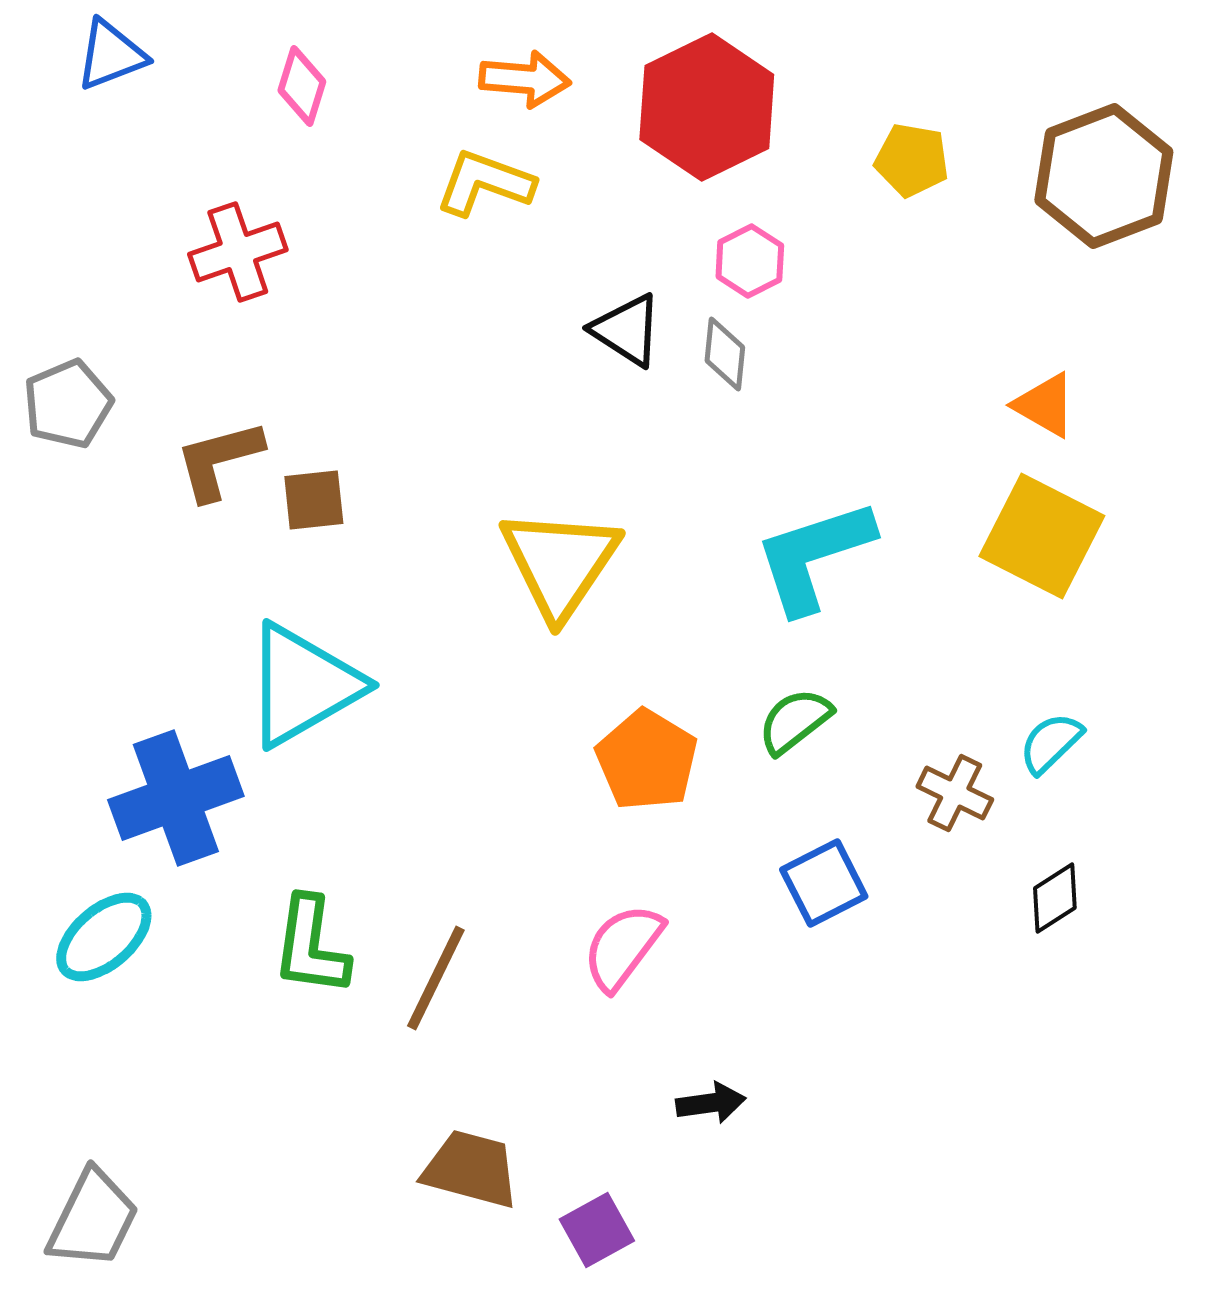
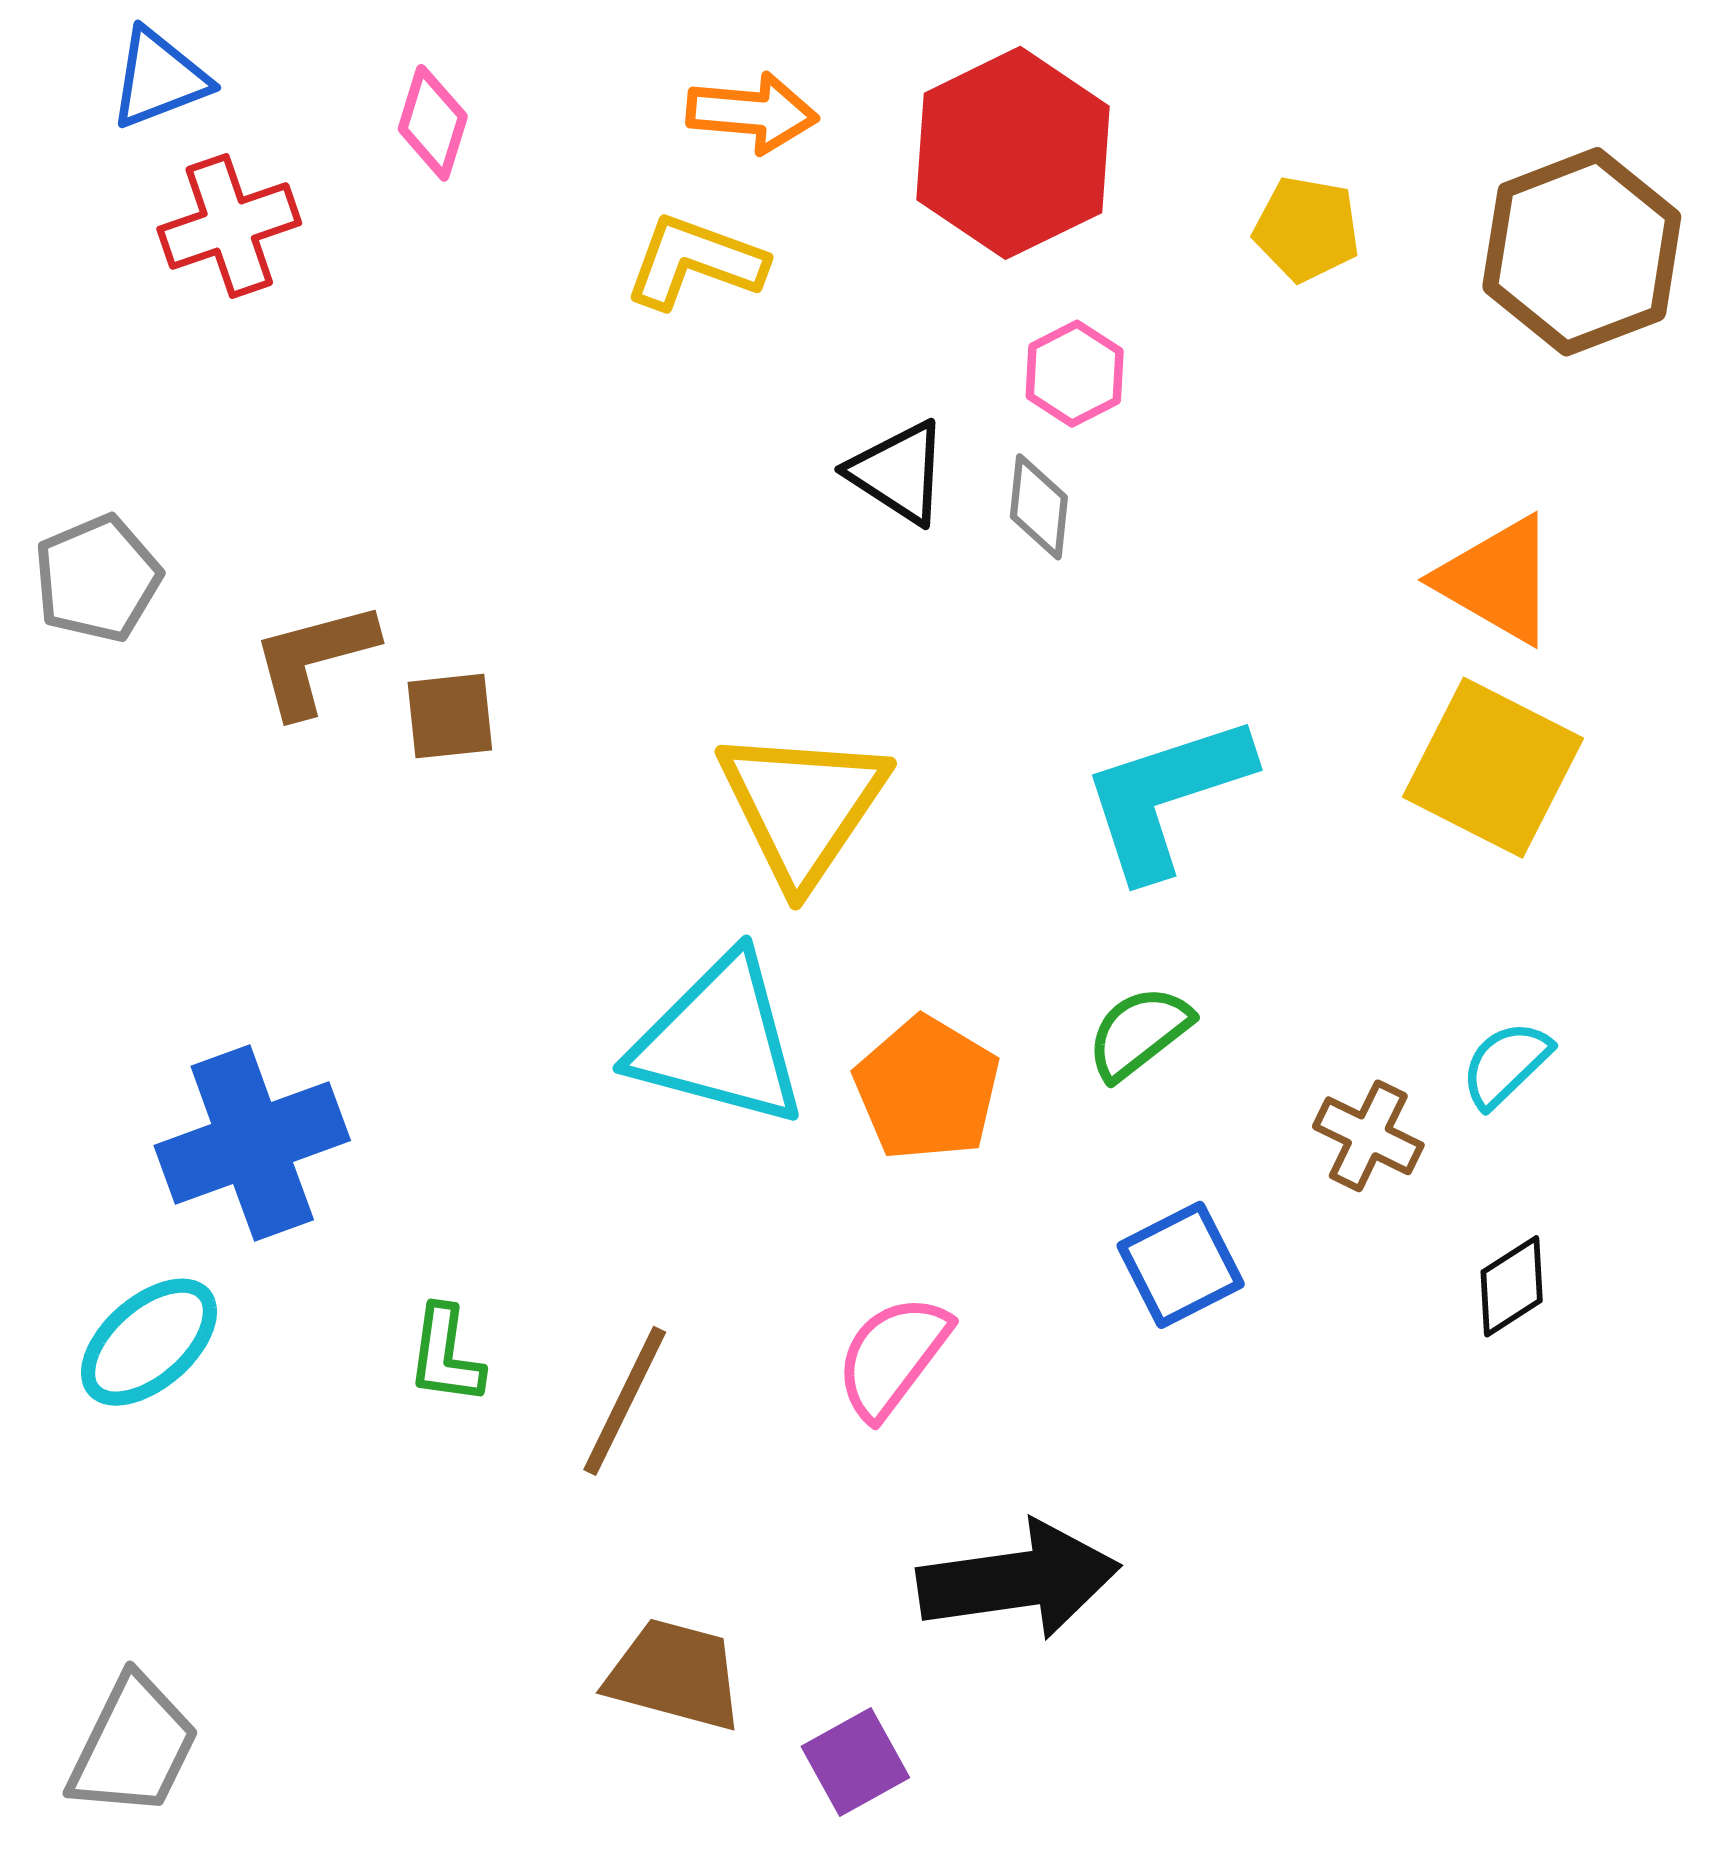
red cross: (238, 252) -> (229, 226), moved
orange triangle: (1045, 405) -> (1497, 580), size x1.4
cyan triangle: (303, 685) -> (719, 1041), moved, turned 45
green L-shape: (311, 946) -> (446, 1355), size x0.7
black arrow: (711, 1103) -> (1019, 1580), size x2.0

